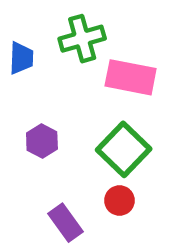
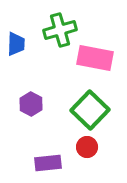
purple rectangle: (66, 223) -> (48, 163), turned -60

